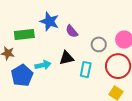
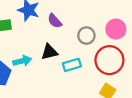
cyan rectangle: (86, 70) -> (72, 65), turned 63

